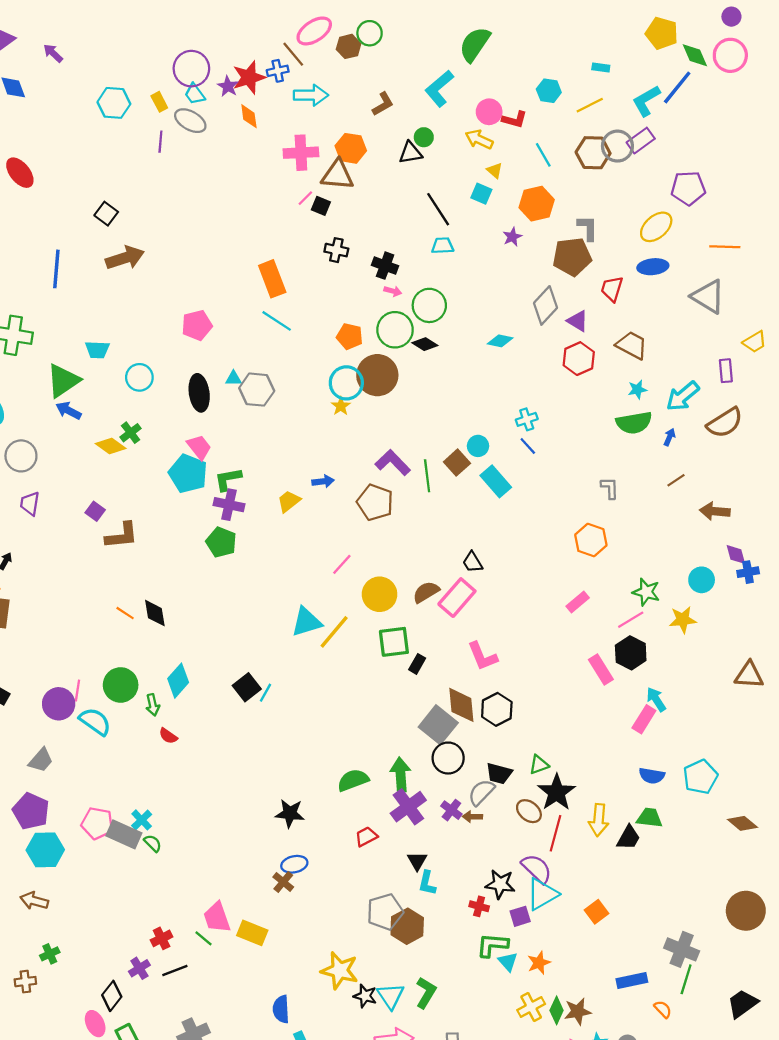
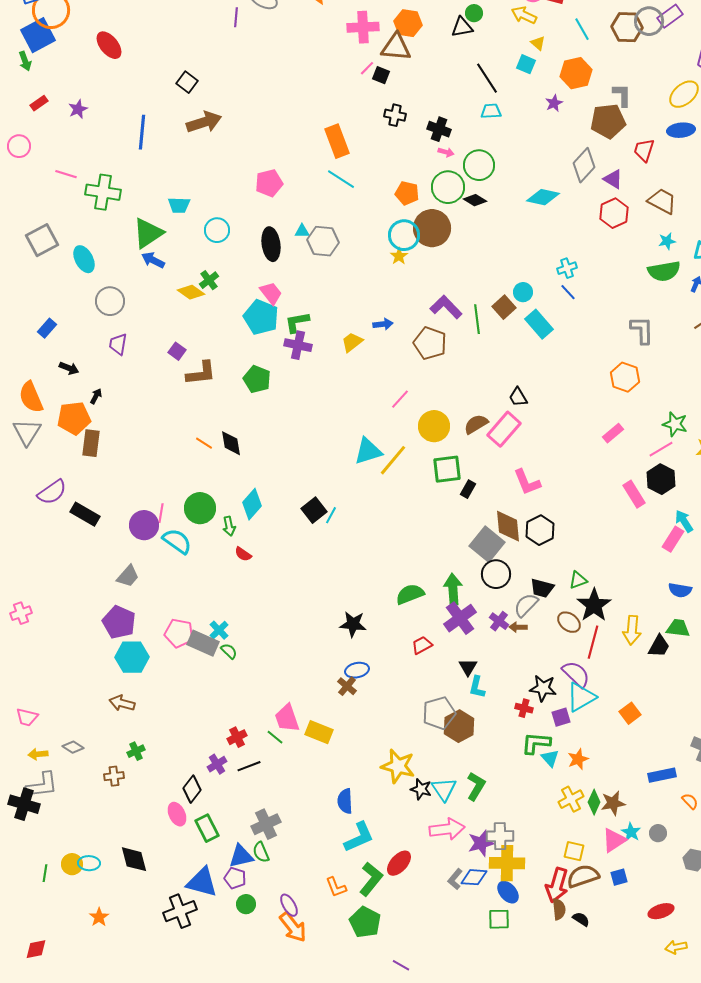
cyan diamond: (500, 341) -> (543, 197), size x1.4
gray L-shape: (610, 488) -> (642, 330), size x1.4
green pentagon: (221, 542) -> (257, 379), moved

